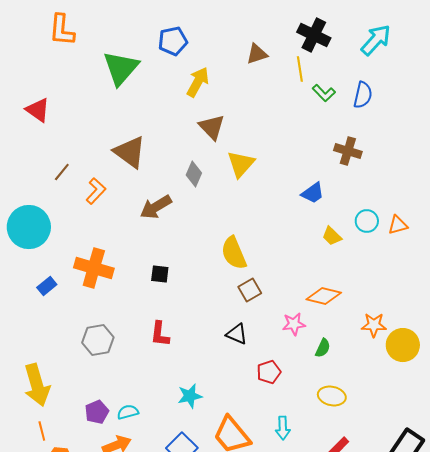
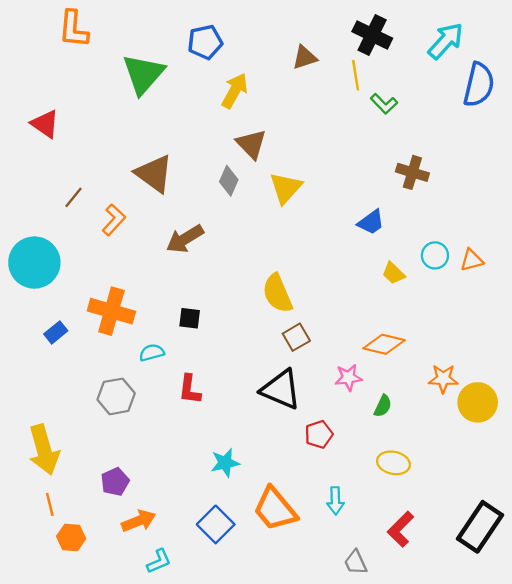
blue semicircle: (363, 95) -> (479, 85), moved, size x1.4
gray diamond: (194, 174) -> (229, 181), moved
black triangle: (237, 334) -> (281, 389), size x1.6
cyan semicircle: (128, 412) -> (152, 353), moved

